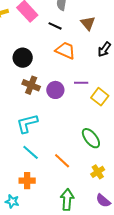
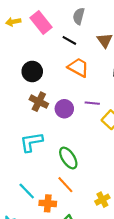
green ellipse: (91, 138) -> (68, 158), moved
cyan line: (31, 152) -> (27, 191), moved
orange cross: (27, 181) -> (48, 203), moved

